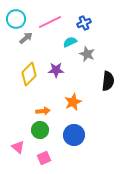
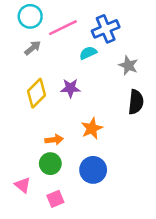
cyan circle: (16, 19) -> (30, 16), moved
blue cross: (84, 23) -> (106, 29), size x1.5
gray star: (87, 54) -> (128, 65), moved

